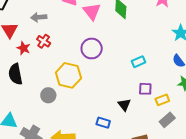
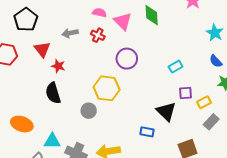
red cross: (44, 41) -> (98, 35), moved
black triangle: (124, 105) -> (166, 111), size x1.5

